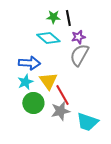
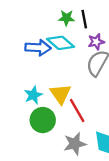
blue arrow: (29, 63) -> (38, 48), moved
gray star: (60, 111) -> (75, 144), moved

